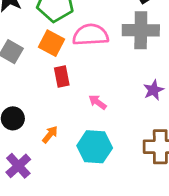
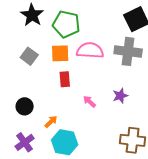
orange square: (52, 43) -> (60, 53), turned -36
purple star: (153, 90) -> (120, 96), moved
cyan hexagon: (95, 147) -> (65, 142), moved

